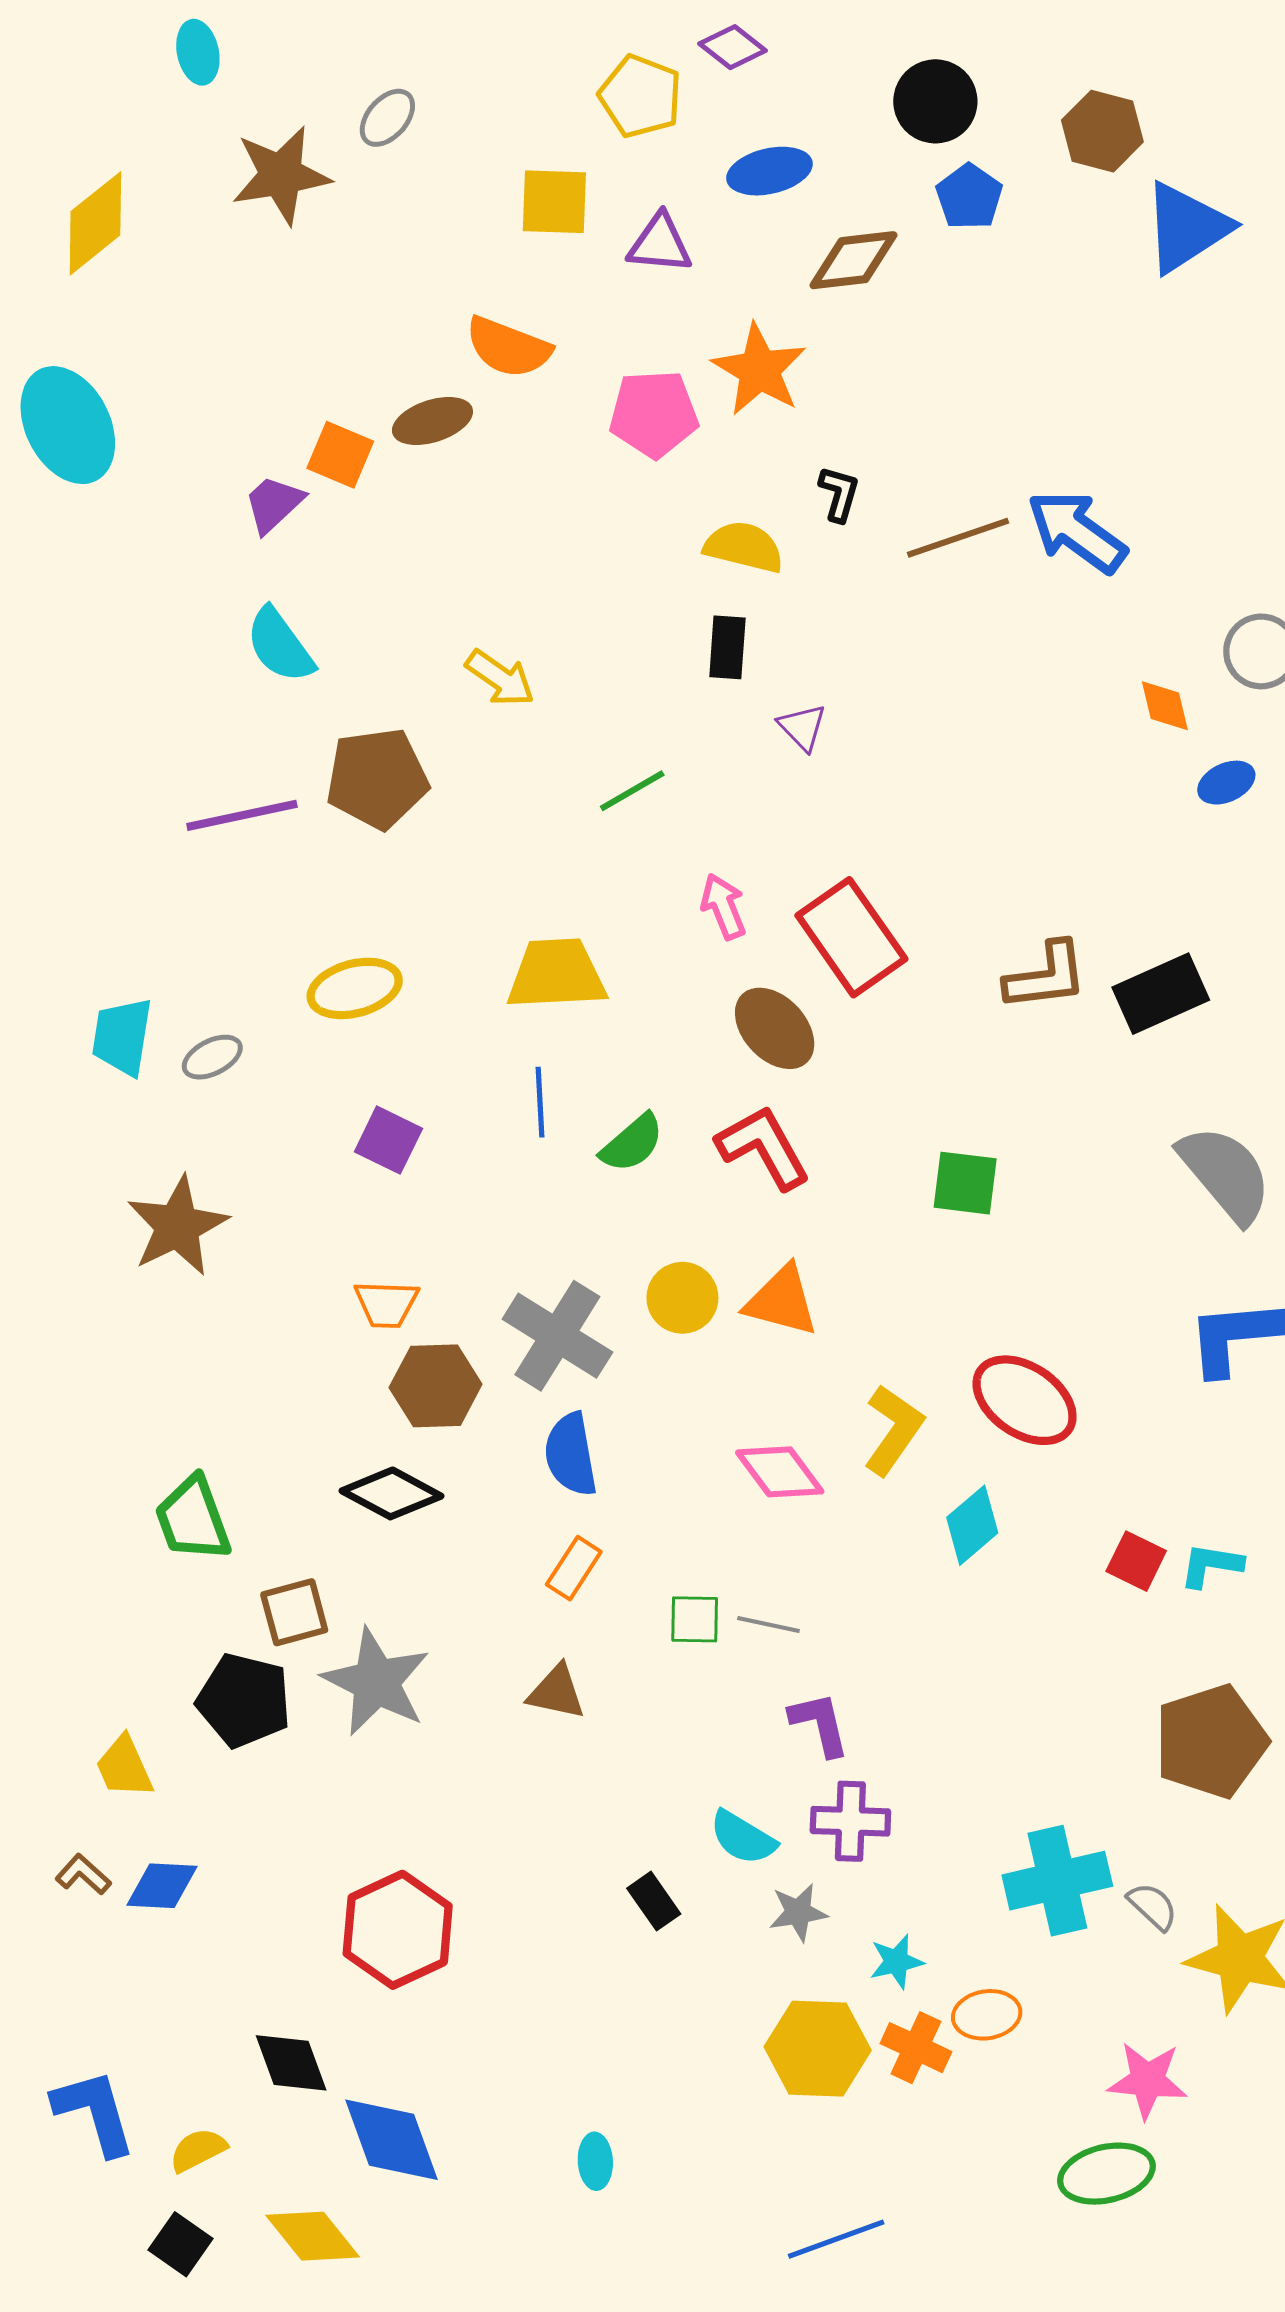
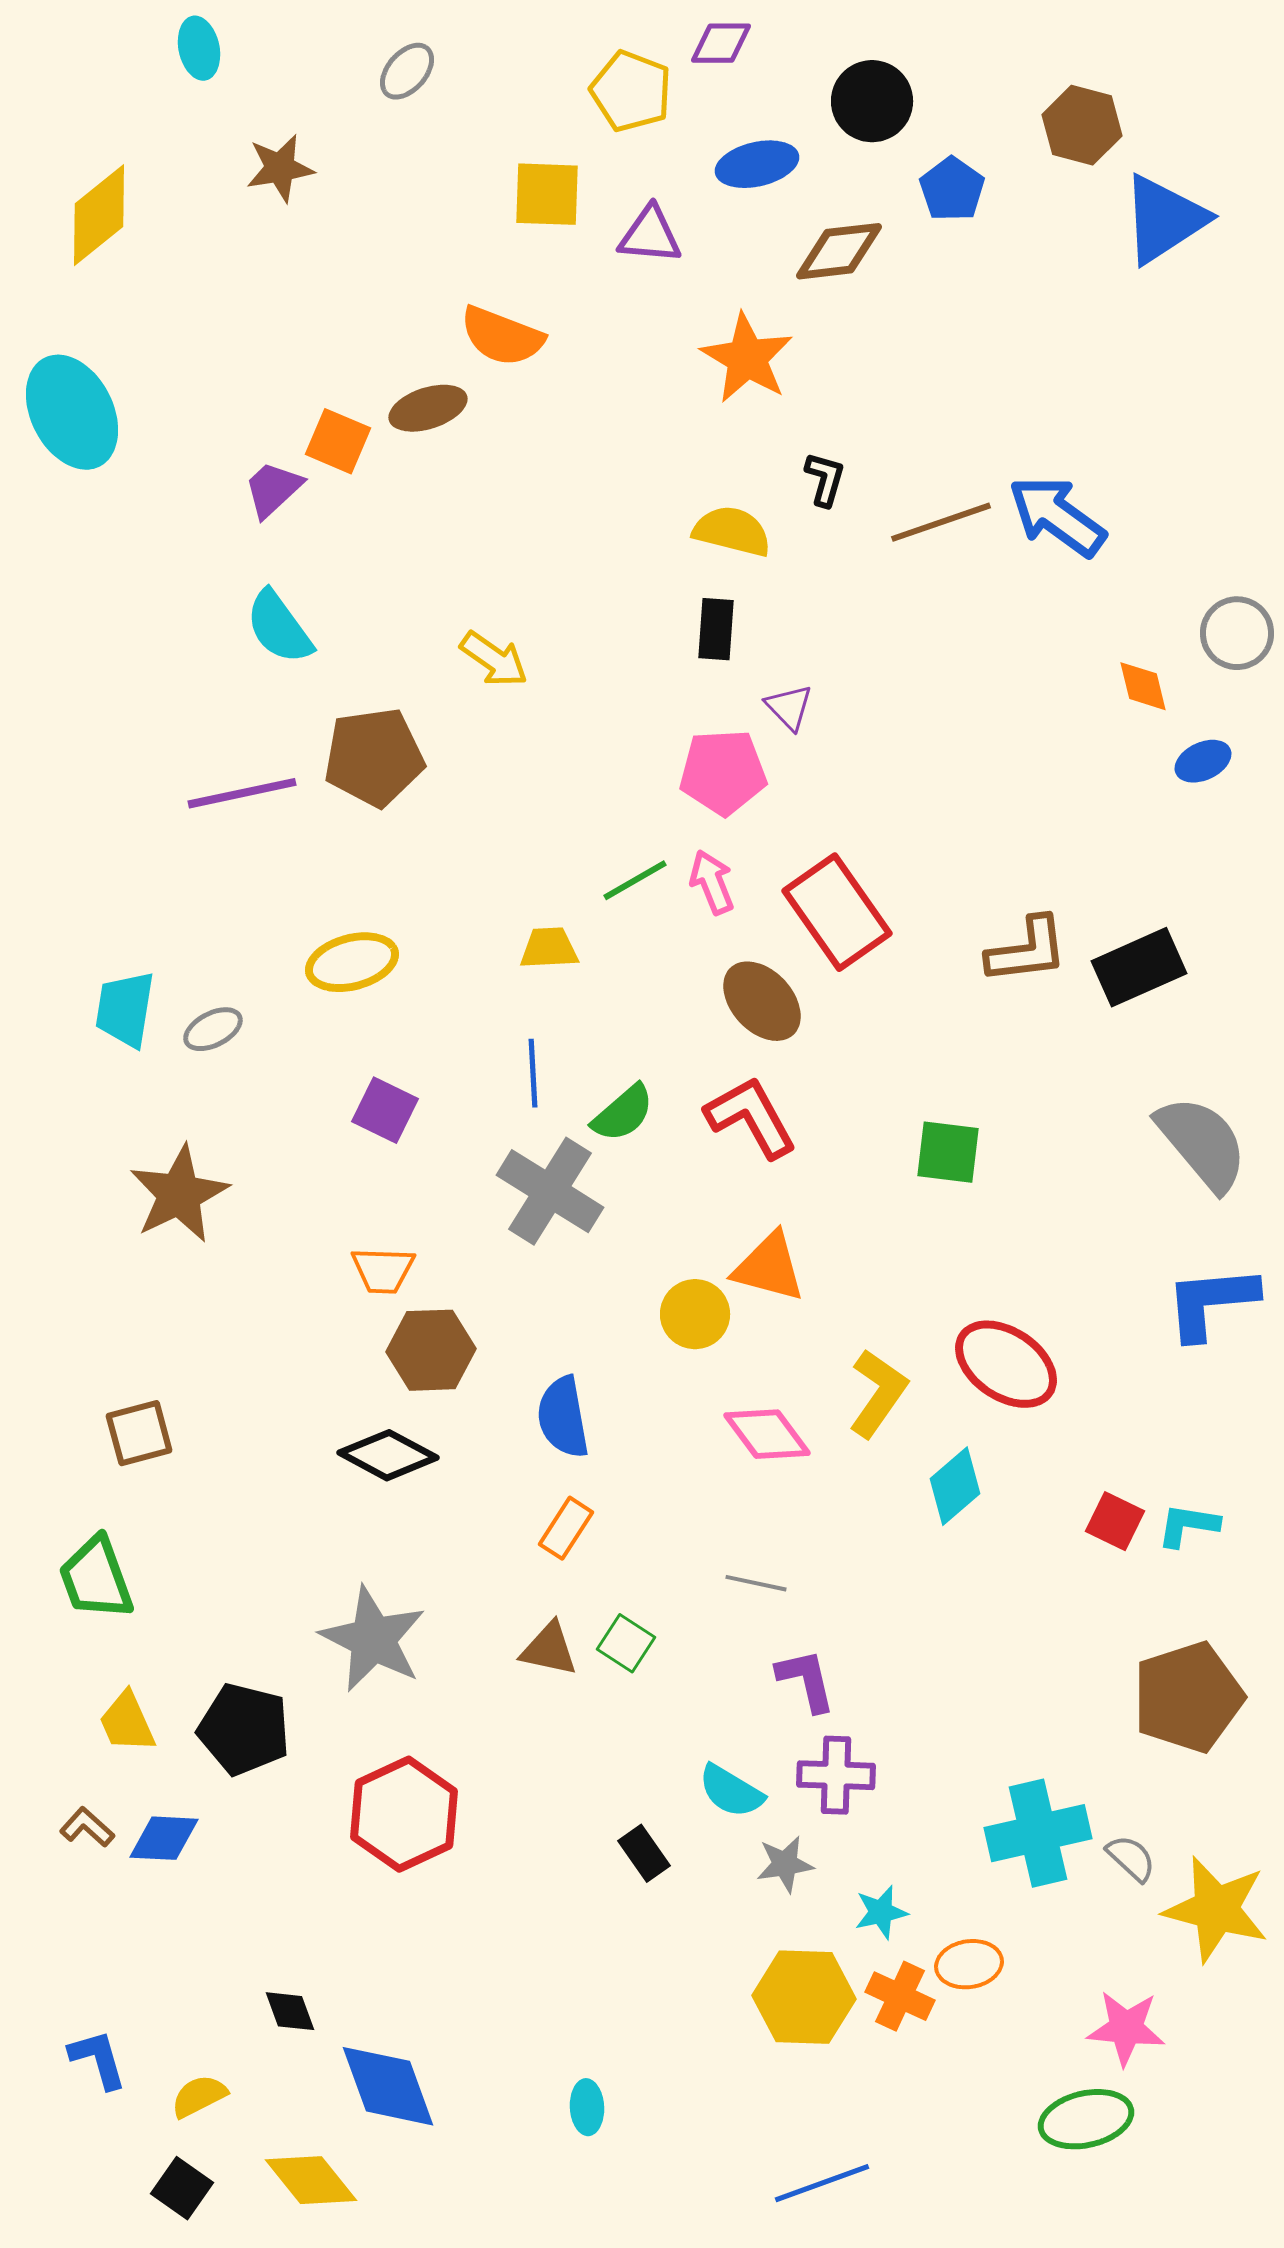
purple diamond: (733, 47) -> (721, 43), turned -38
black circle: (935, 101) -> (872, 101), moved
gray ellipse: (387, 118) -> (407, 71), moved
brown star: (281, 175) -> (280, 168), size x0.7
pink pentagon: (654, 414) -> (723, 772), moved
green line: (632, 791) -> (635, 880), moved
yellow trapezoid: (556, 974) -> (549, 948), size x0.6
yellow circle: (682, 1298) -> (695, 1314), moved
gray cross: (557, 1336) -> (550, 1191), moved
green trapezoid: (193, 1519) -> (96, 1578), moved
brown square: (294, 1612) -> (139, 1433), moved
green square: (695, 1619) -> (626, 1643), moved, turned 32
black pentagon: (244, 1700) -> (244, 1729), moved
red hexagon: (398, 1930) -> (404, 1814), moved
black diamond: (291, 2063) -> (290, 2011), size x0.7
blue L-shape: (94, 2112) -> (98, 2059), size x0.7

